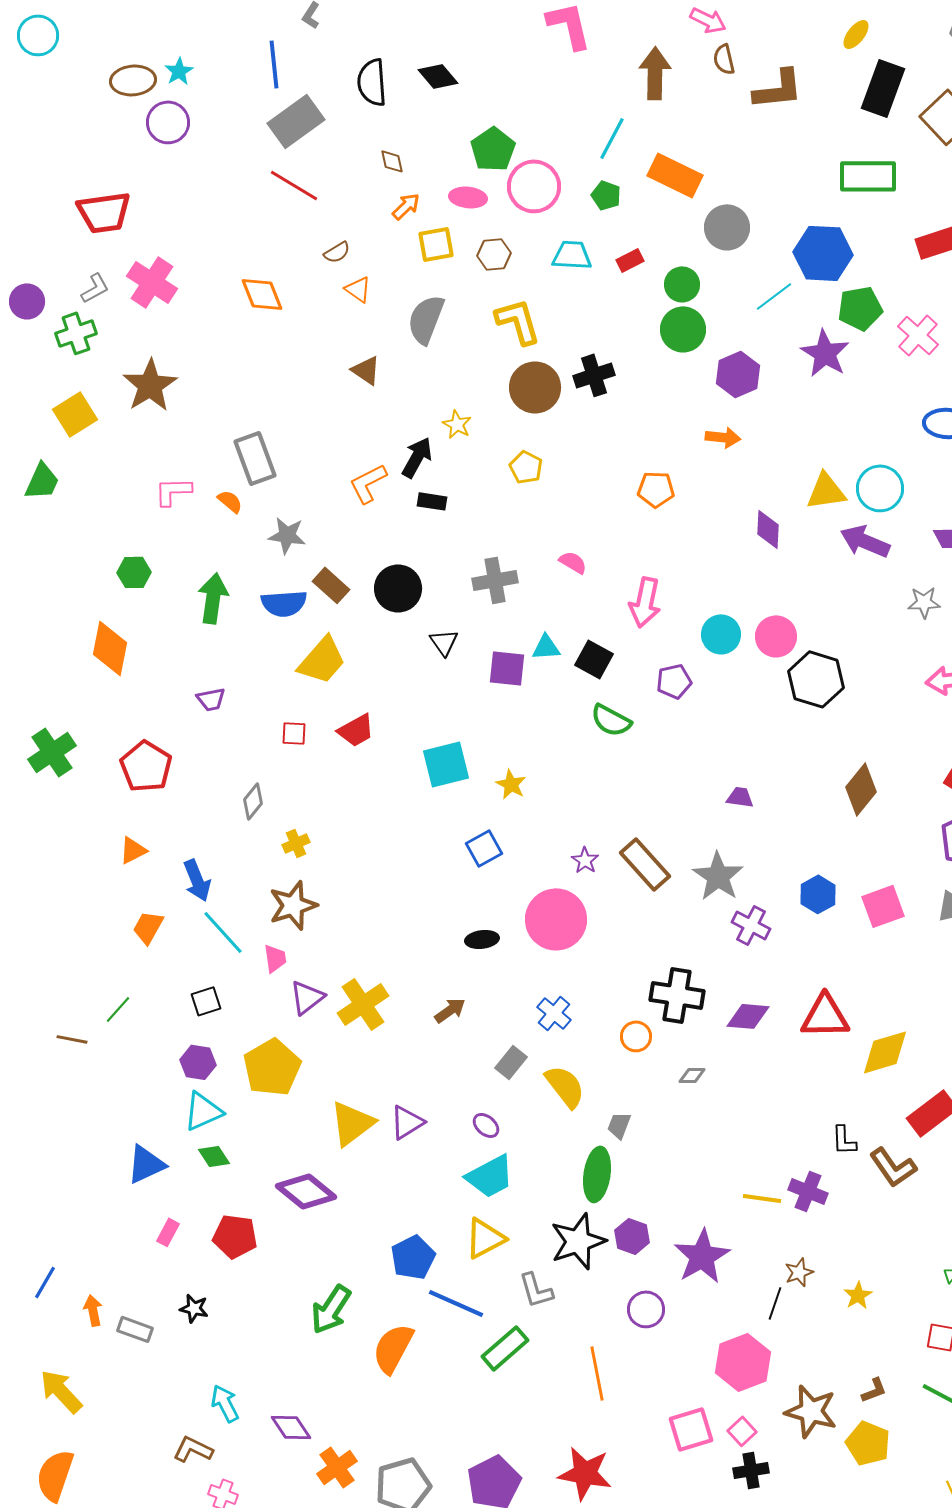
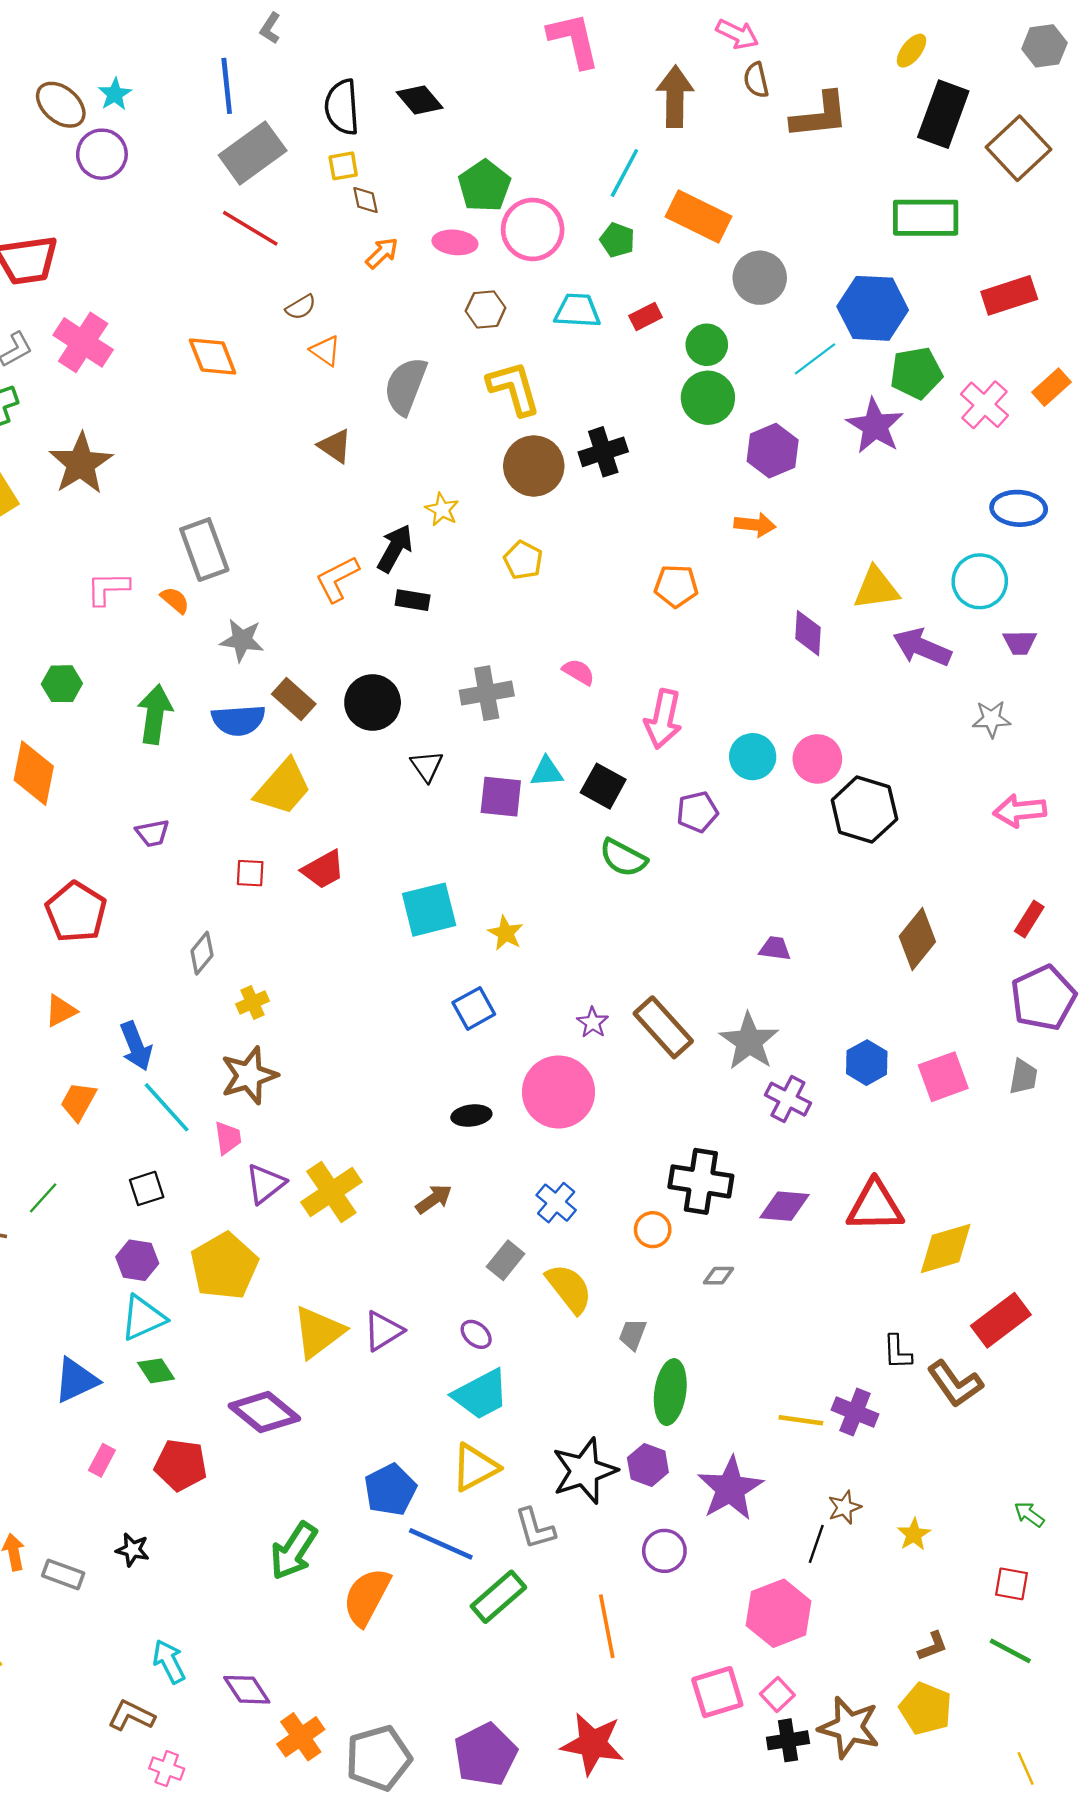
brown ellipse: (133, 80) -> (61, 105), turned 45
yellow square: (436, 244) -> (343, 166), moved, size x0.7
cyan circle: (880, 488) -> (980, 581), moved
green ellipse: (597, 1174) -> (670, 1392), moved
brown star: (811, 1411) -> (849, 1727), moved

